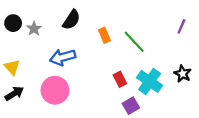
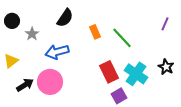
gray star: (34, 29) -> (32, 34), moved
yellow triangle: (12, 67) -> (11, 61), turned 35
red rectangle: (120, 79) -> (109, 72), size x1.5
black arrow: (14, 94) -> (25, 85), moved

